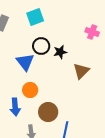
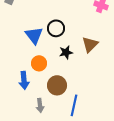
black circle: (41, 46) -> (56, 28), moved
black star: (60, 52) -> (66, 52), moved

